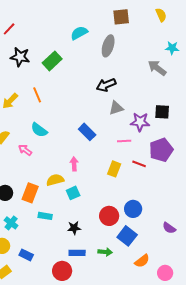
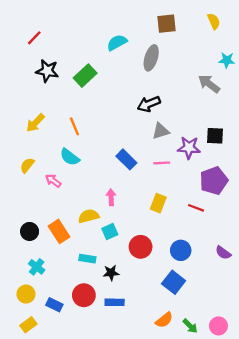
orange line: (37, 95) -> (74, 126), moved
pink line: (124, 141) -> (162, 163), moved
red line: (139, 164) -> (196, 208), moved
orange rectangle: (30, 193) -> (59, 231), turned -54
cyan rectangle: (45, 216) -> (87, 259), moved
red circle: (109, 216) -> (141, 247), moved
purple semicircle: (169, 228) -> (223, 253), moved
green arrow: (105, 252) -> (190, 326), moved, turned 40
orange semicircle: (142, 261) -> (164, 320), moved
red circle: (62, 271) -> (84, 295), moved

